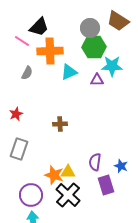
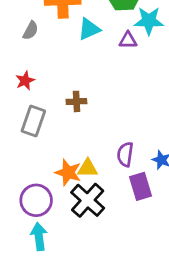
red star: (16, 114) -> (25, 81), moved
gray rectangle: (19, 149) -> (33, 121), moved

